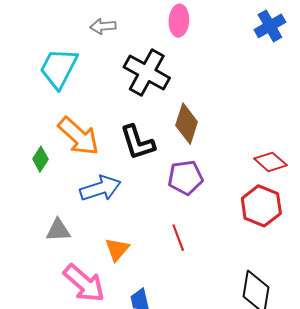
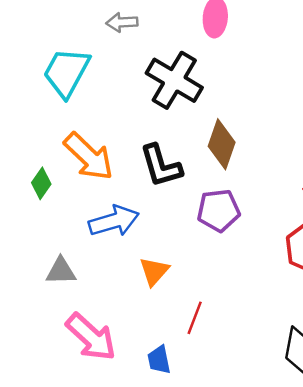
red line: (178, 238) -> (195, 318), moved, turned 40
orange triangle: (117, 249) -> (154, 271), moved

